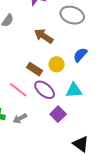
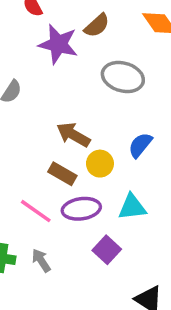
brown arrow: (44, 36) -> (73, 135), moved
purple ellipse: (45, 90) -> (81, 209), turned -45
gray arrow: (20, 118) -> (41, 260), turned 88

